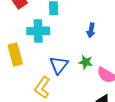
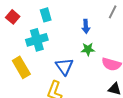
green star: (86, 62) -> (88, 49), moved

